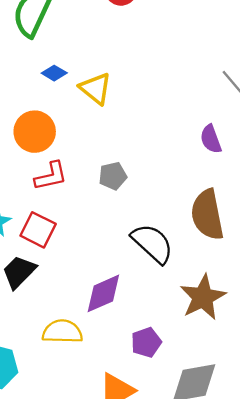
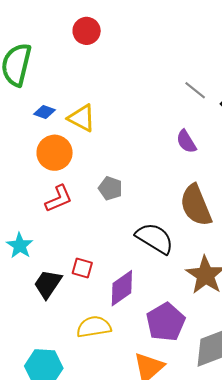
orange circle: (35, 132) -> (55, 153), moved
gray pentagon: (113, 176) -> (110, 188), turned -30
red square: (38, 230) -> (82, 268), moved, size x0.7
purple pentagon: (146, 342) -> (166, 322), size x1.5

